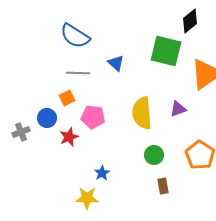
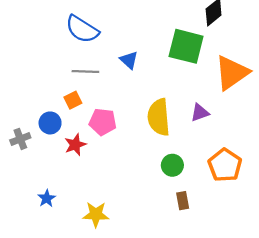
blue star: (102, 173) -> (47, 198), moved

